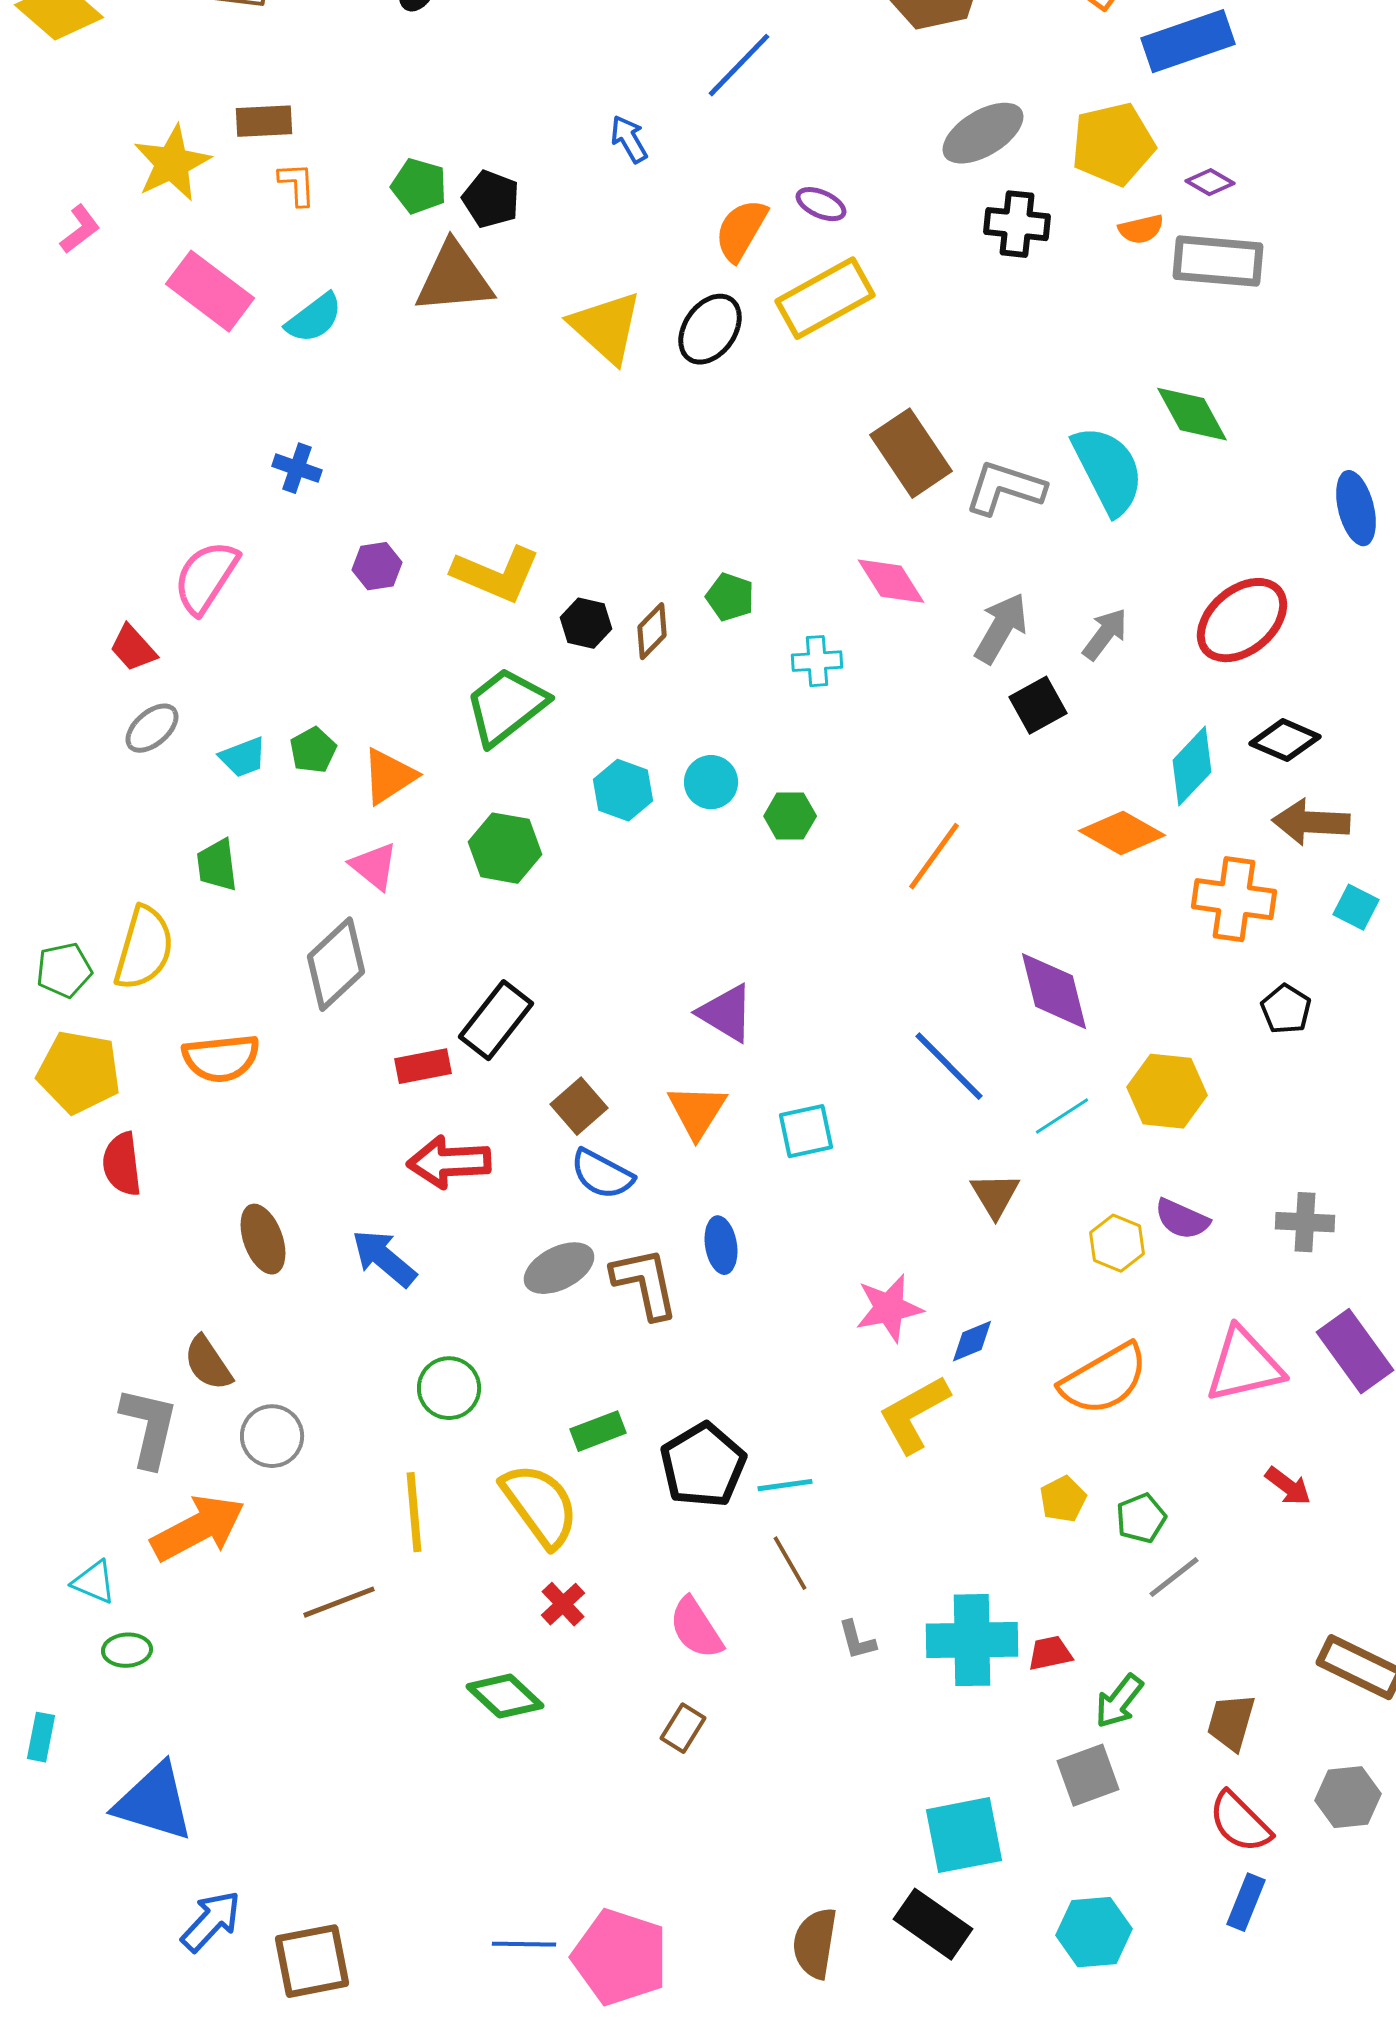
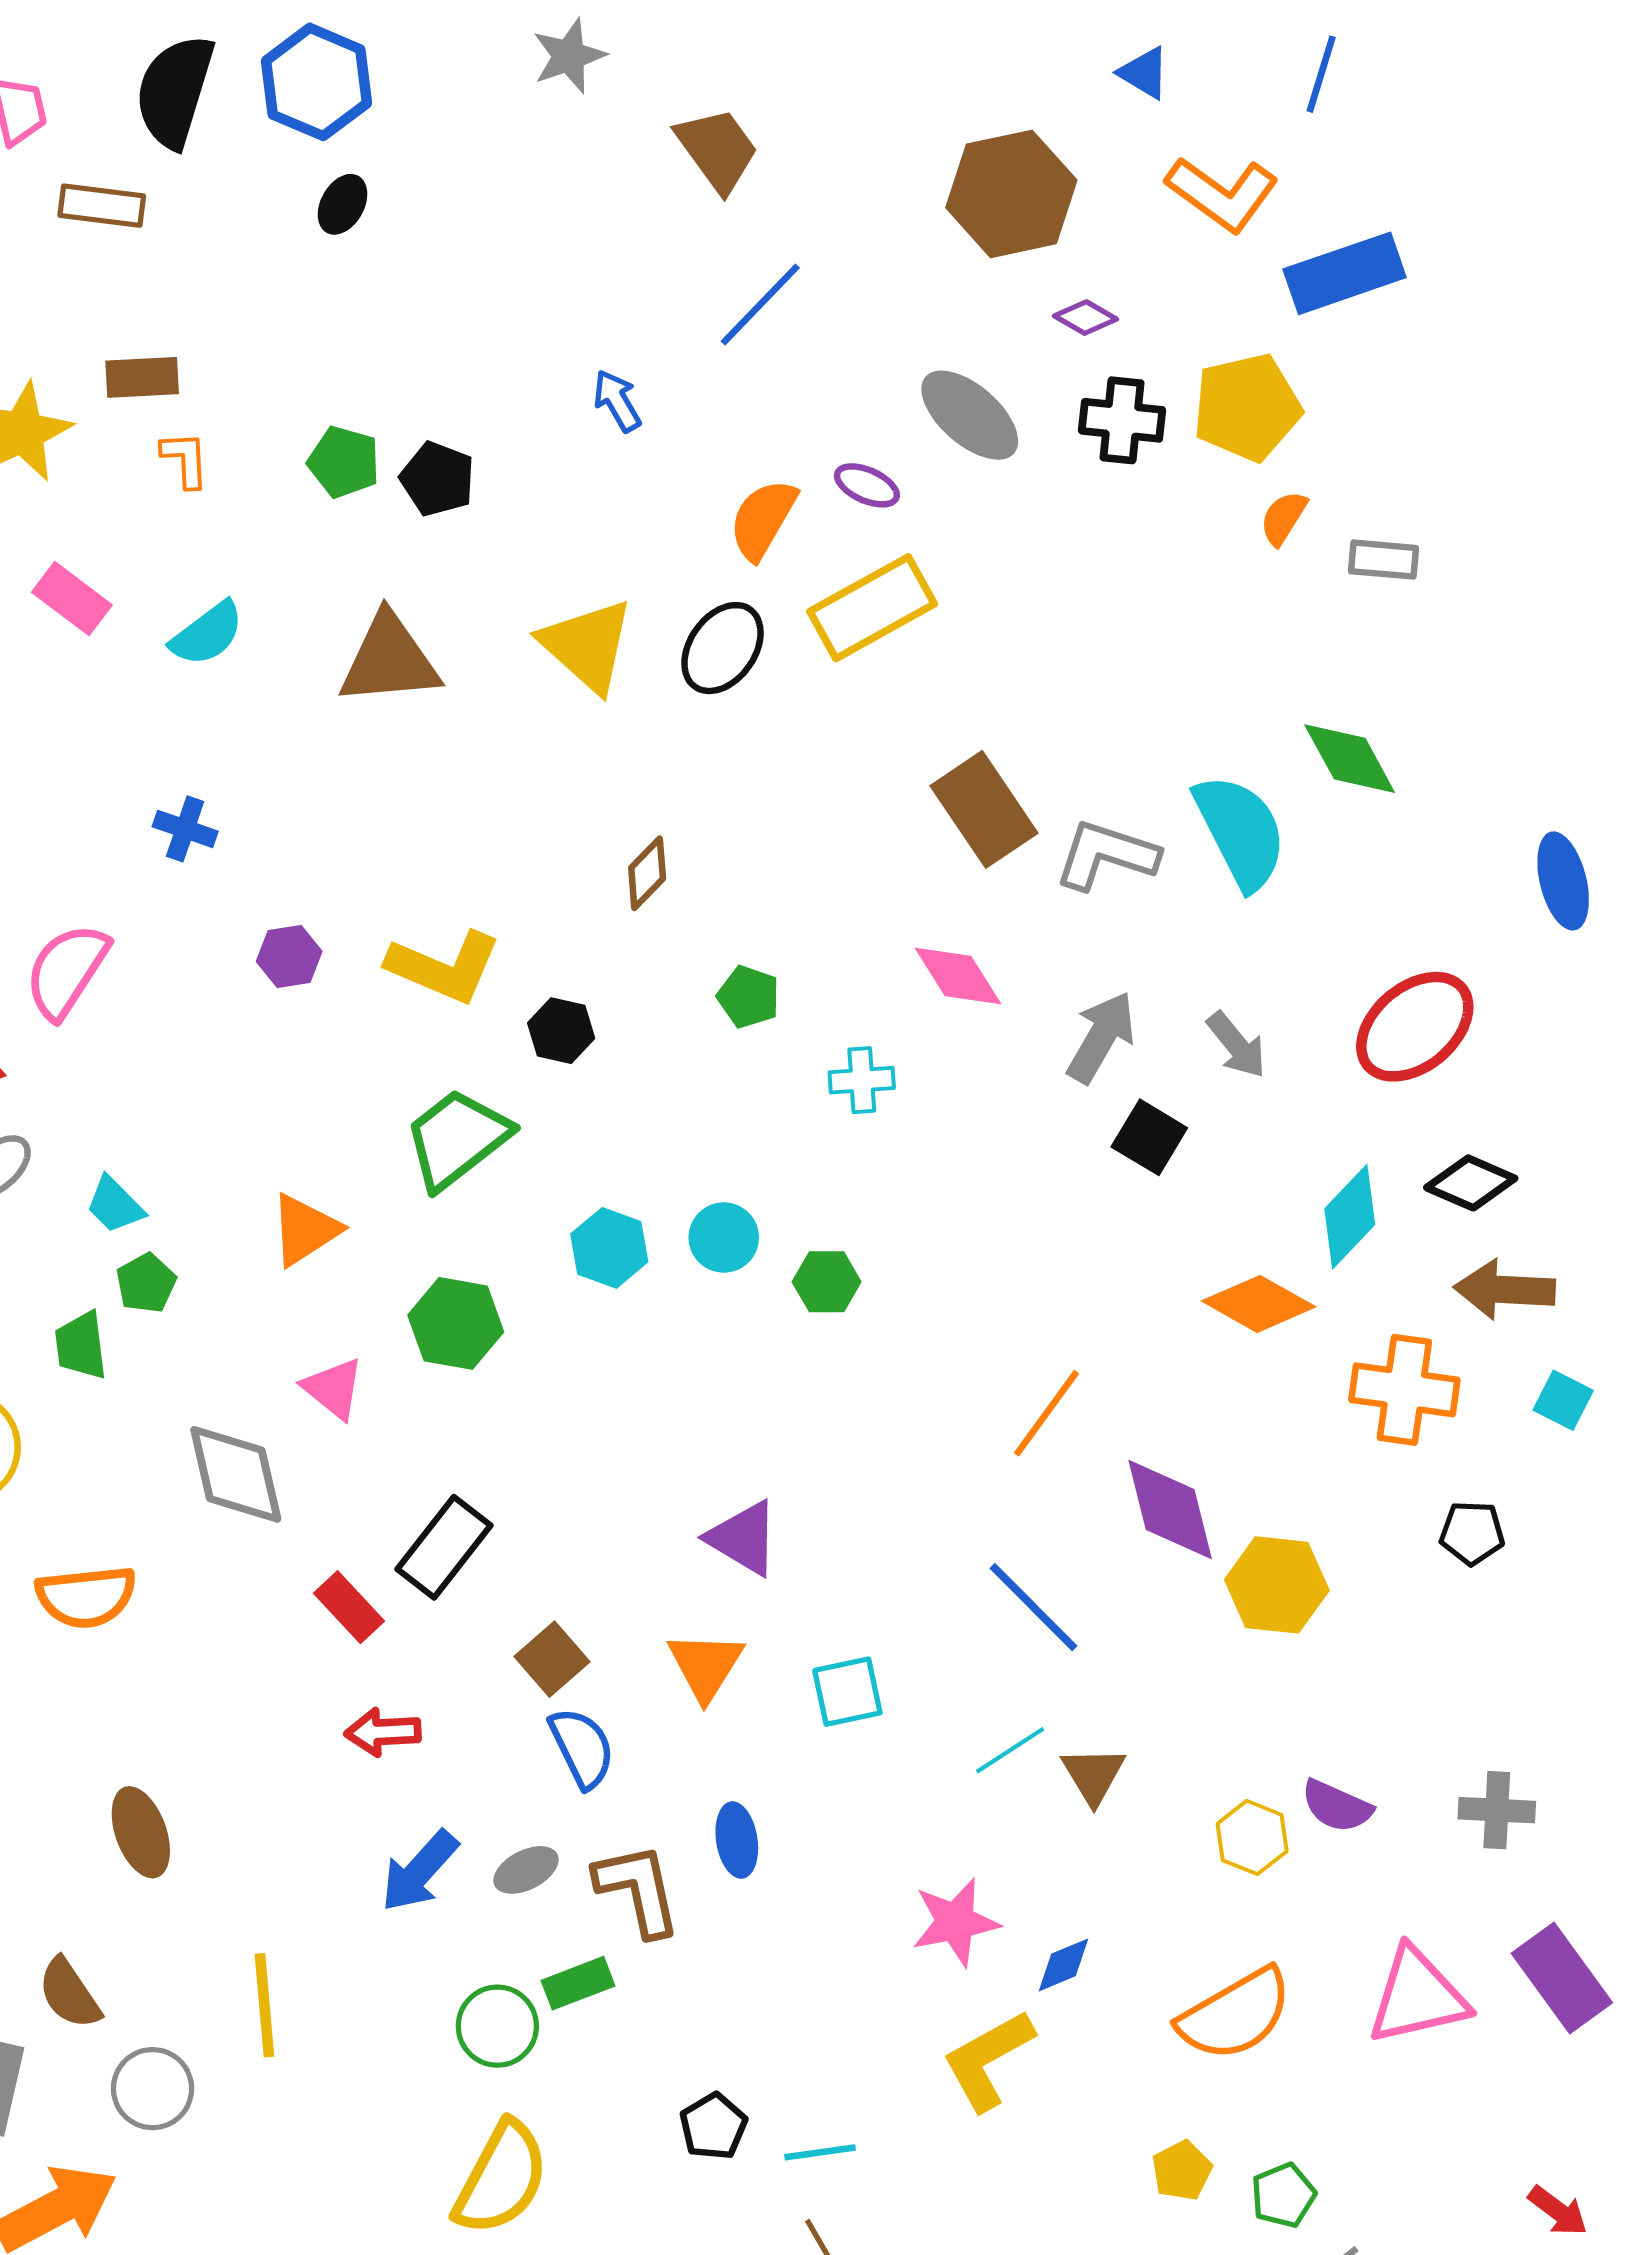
gray ellipse: (983, 133) -> (970, 415), moved, turned 72
purple diamond: (1210, 182) -> (1086, 318), moved
black cross: (1017, 224) -> (1122, 420), moved
orange semicircle: (1141, 229) -> (1283, 518), turned 135
gray rectangle: (1218, 261) -> (1384, 560), size x0.6
brown triangle: (454, 278) -> (389, 660), moved
pink rectangle: (210, 291) -> (72, 599), size x0.7
brown diamond: (652, 631) -> (647, 873), moved
gray arrow: (1105, 634) -> (1237, 1045), turned 104
black square: (1038, 705) -> (1149, 1137), turned -30
green pentagon: (313, 750) -> (146, 1283), moved
cyan trapezoid: (243, 757) -> (115, 1205), turned 66
orange line: (934, 856) -> (1047, 1413), moved
pink triangle: (374, 866) -> (333, 1388), moved
gray diamond: (336, 964) -> (236, 1474), turned -60
black pentagon: (1286, 1009) -> (1472, 1533), turned -30
red rectangle: (423, 1066) -> (349, 1607), turned 58
yellow hexagon: (1167, 1091) -> (1277, 1585), moved
cyan line: (1062, 1116) -> (1010, 1750), moved
red arrow: (449, 1162) -> (383, 1732), size x0.7
blue semicircle: (602, 1174) -> (582, 1748), turned -144
blue arrow: (384, 1258) -> (419, 1871), moved, turned -88
gray ellipse: (559, 1268) -> (526, 1870), size x0.7
green circle: (449, 1388) -> (497, 2026), moved
green rectangle: (598, 1431) -> (578, 1983), moved
black pentagon: (703, 1465) -> (713, 2126), size x0.6
red arrow: (1288, 1486) -> (1558, 2211), moved
yellow semicircle: (540, 1505) -> (501, 2178), turned 64
yellow line: (414, 1512) -> (264, 2005), moved

